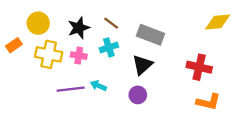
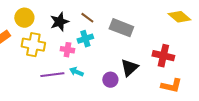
yellow diamond: (218, 22) -> (179, 17), turned 45
pink cross: (79, 56) -> (67, 50), moved
black triangle: (142, 65) -> (129, 68), moved

